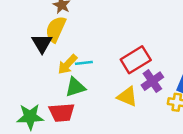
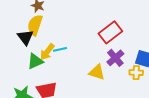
red rectangle: (136, 60) -> (110, 32), moved
green triangle: (75, 87) -> (35, 61), moved

